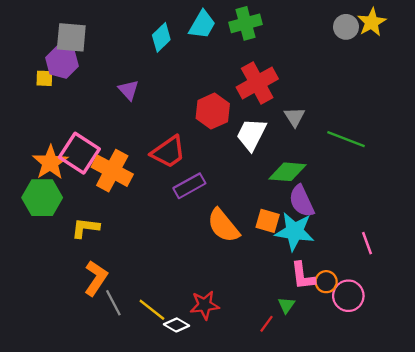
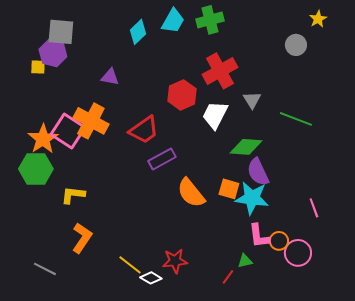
yellow star: (372, 22) -> (318, 19), size x0.7
gray circle: (346, 27) -> (296, 45), moved
purple triangle: (129, 90) -> (110, 77), turned -36
orange cross: (112, 171) -> (91, 121), moved
gray line: (113, 303) -> (45, 269), moved, turned -35
green triangle: (286, 305) -> (245, 261), turned 42

